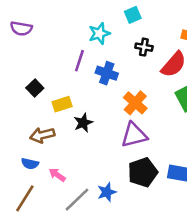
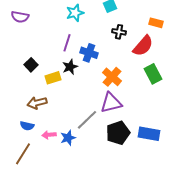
cyan star: (99, 33) -> (75, 13), moved
black star: (83, 123) -> (70, 67), moved
pink arrow: (57, 175) -> (49, 135), turned -40
blue star: (107, 192) -> (68, 138), moved
gray line: (77, 200) -> (87, 120), moved

